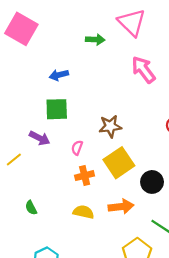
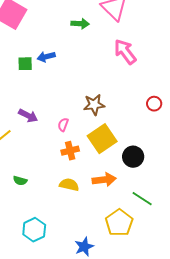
green square: (57, 109) -> (25, 64), moved, size x0.7
green semicircle: (31, 208) -> (20, 181), turned -48

